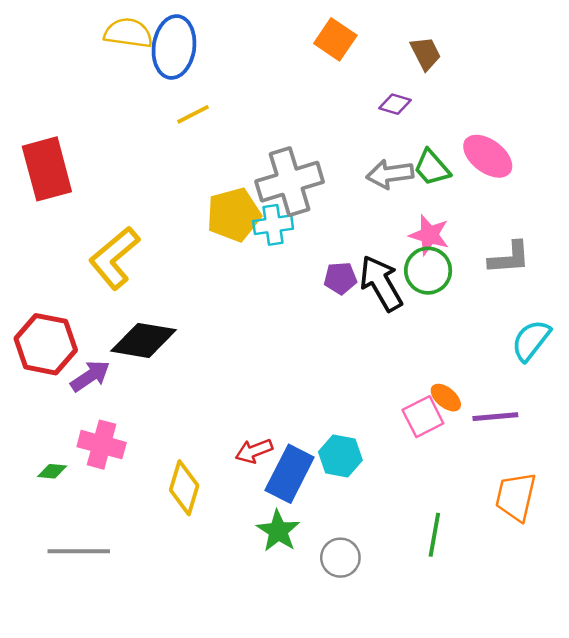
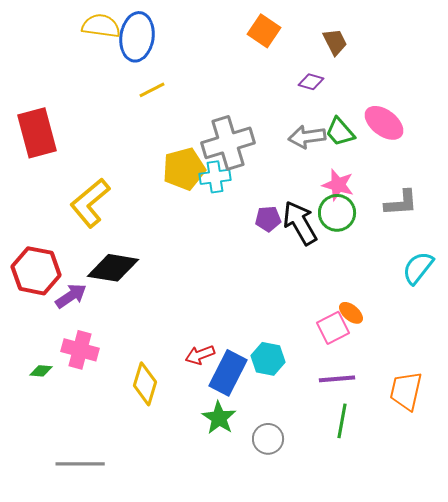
purple line: (495, 417) -> (337, 379), moved
gray line: (79, 551) -> (80, 464), moved

